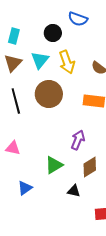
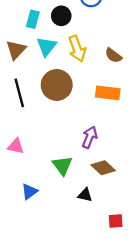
cyan rectangle: (14, 36) -> (33, 19), moved
green triangle: (54, 165) -> (62, 165), turned -36
brown diamond: (90, 167) -> (103, 168), turned 75

